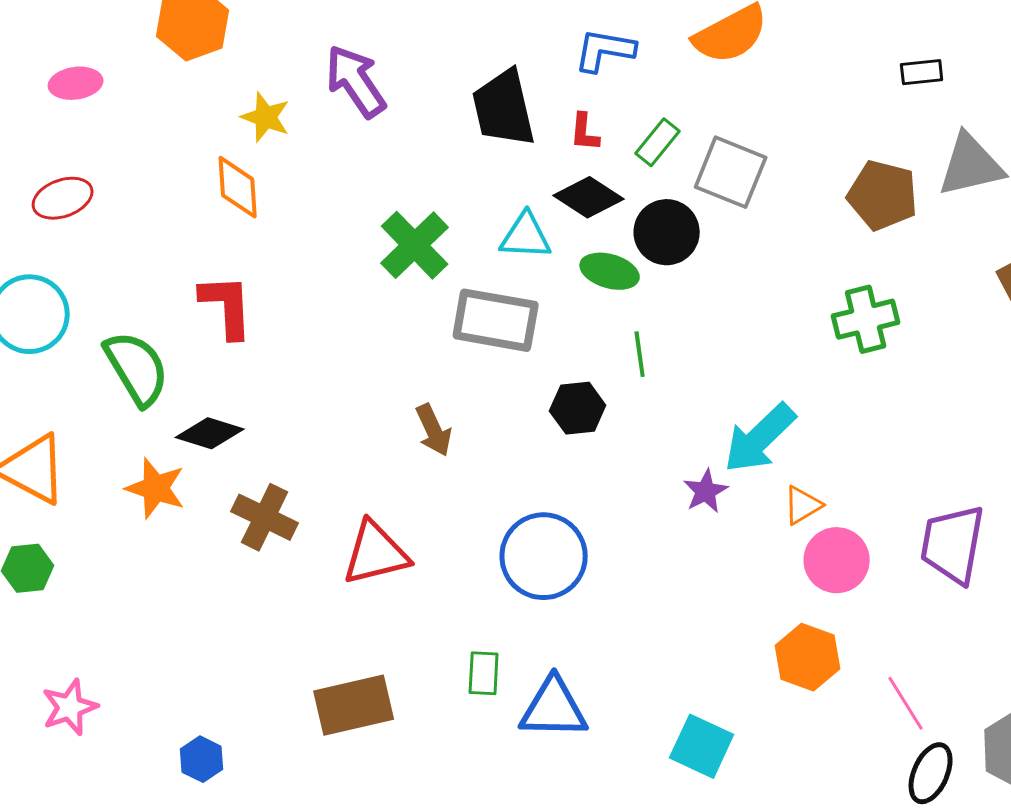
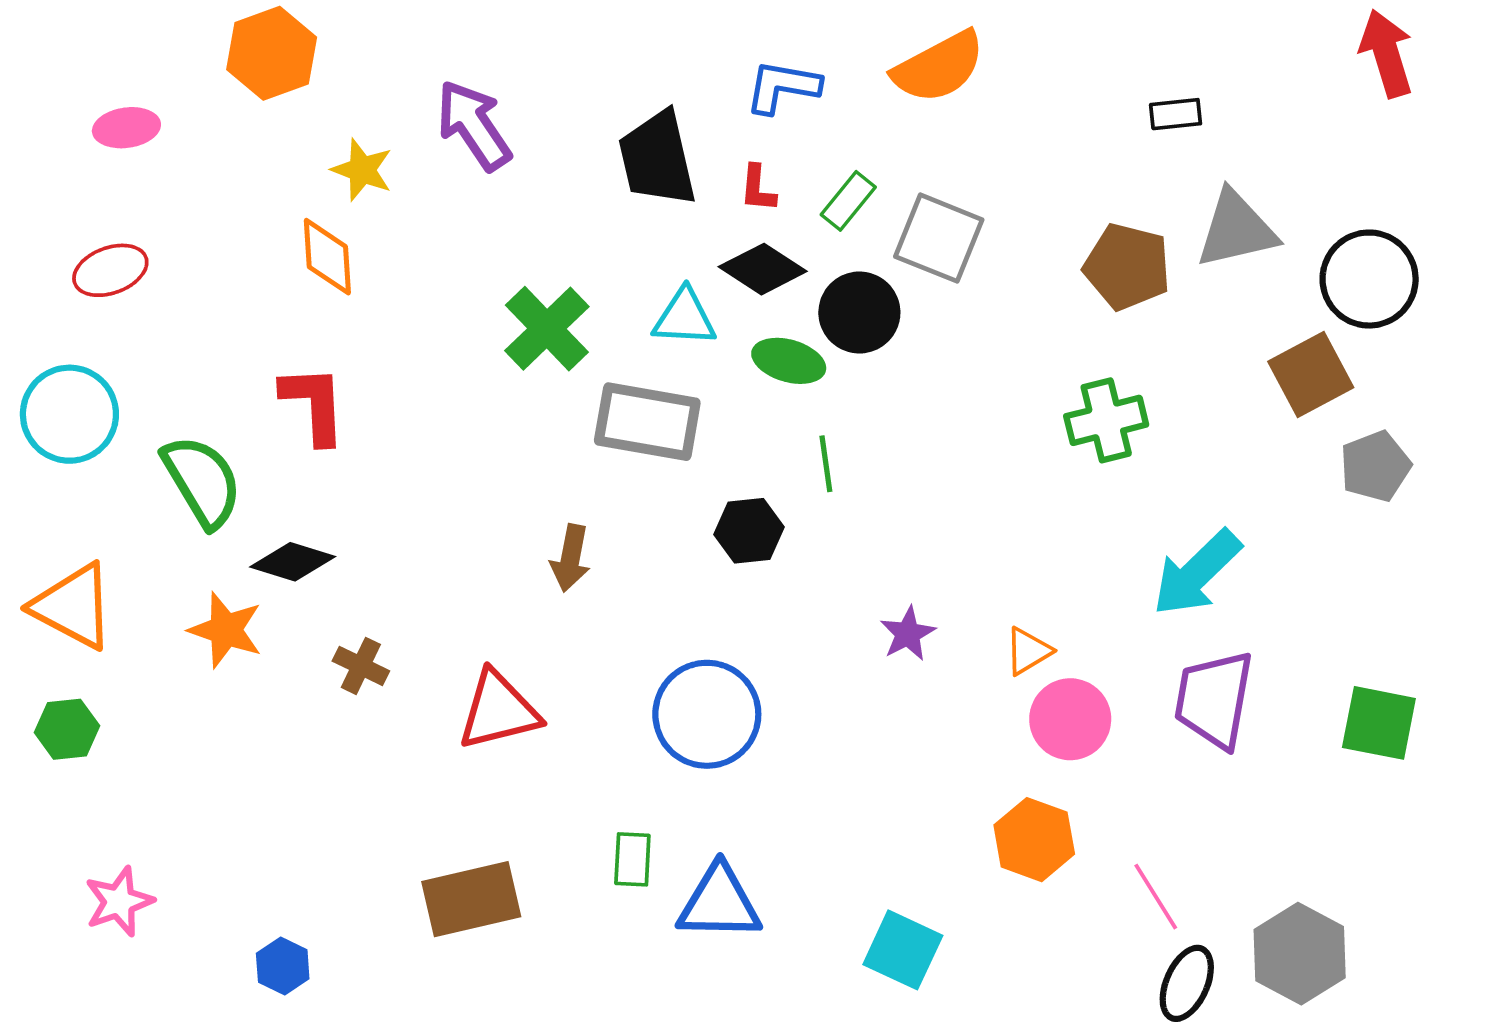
brown arrow: (434, 430) -> (570, 558), turned 36
cyan arrow: (760, 438) -> (1197, 573), moved
brown cross: (265, 517) -> (361, 666), size x0.7

